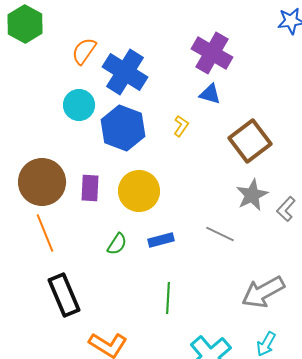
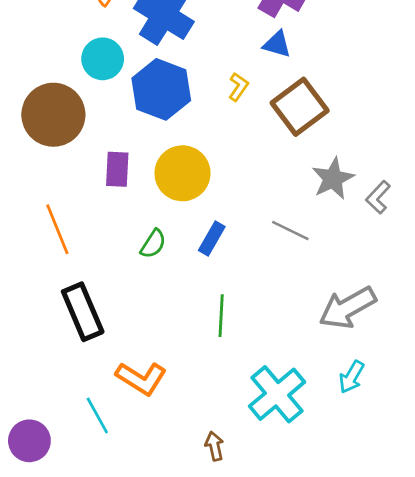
brown square: (250, 141) -> (300, 107), moved
brown circle: (42, 182) -> (53, 115), moved
blue rectangle: (161, 240) -> (212, 238), turned -45

